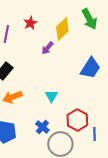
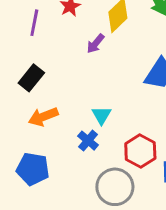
blue cross: (42, 127) -> (88, 141), moved

